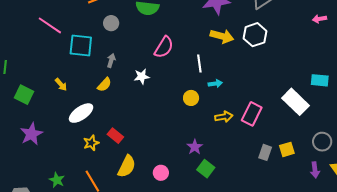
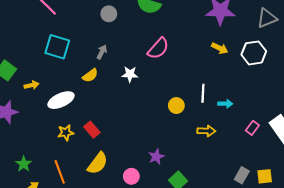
yellow arrow: (222, 36) -> (220, 48), size x0.7
cyan square: (81, 45) -> (57, 47), moved
white line: (199, 64) -> (203, 93), moved
cyan arrow: (215, 84) -> (225, 104), moved
yellow arrow: (61, 85) -> (31, 85), moved, turned -72
pink rectangle: (252, 114) -> (252, 128), moved, size x0.6
purple star: (195, 147) -> (156, 157), moved

